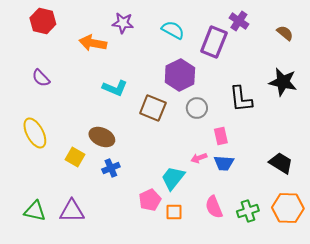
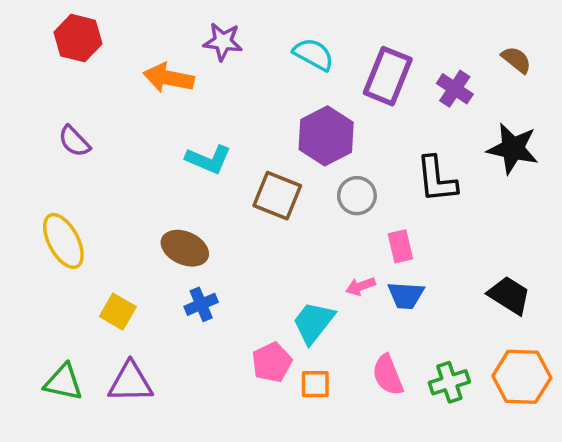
purple cross: (239, 21) -> (455, 89), moved
yellow square: (75, 157) -> (118, 312), moved

